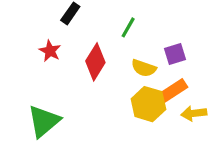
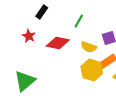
red diamond: (95, 62) -> (58, 43), turned 70

